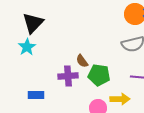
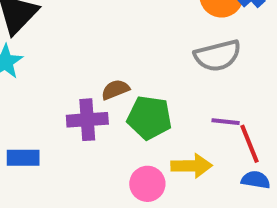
brown semicircle: (82, 61) -> (115, 90), turned 104

